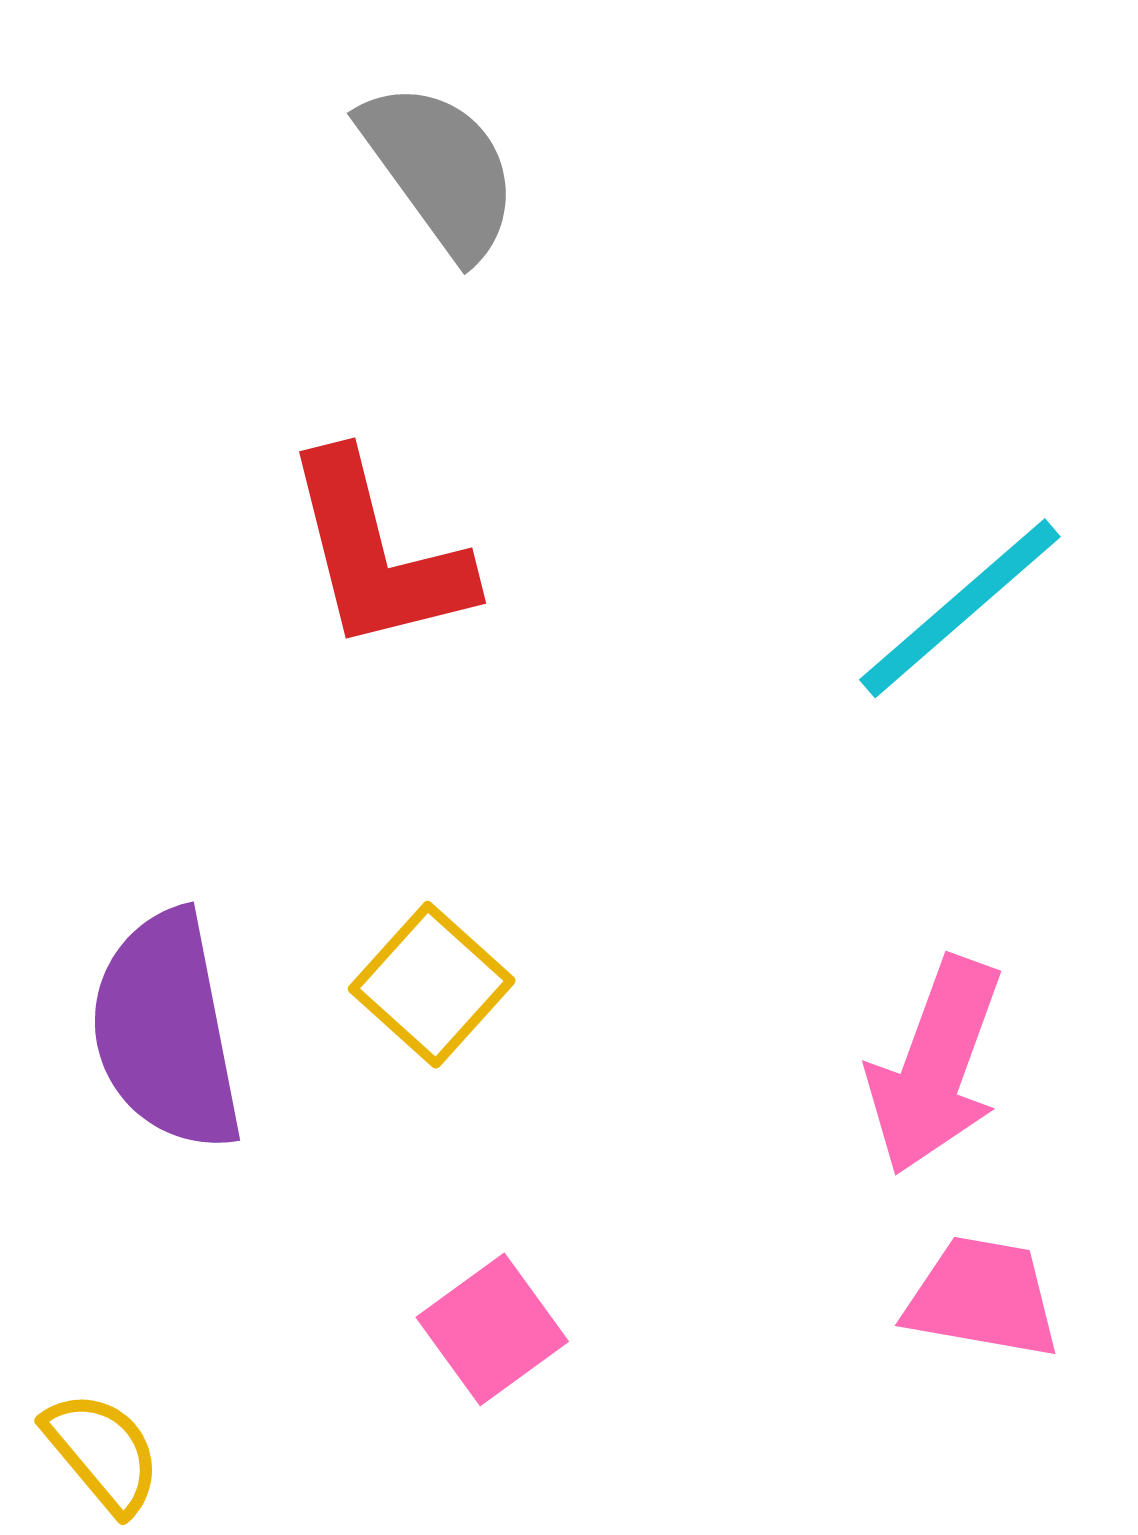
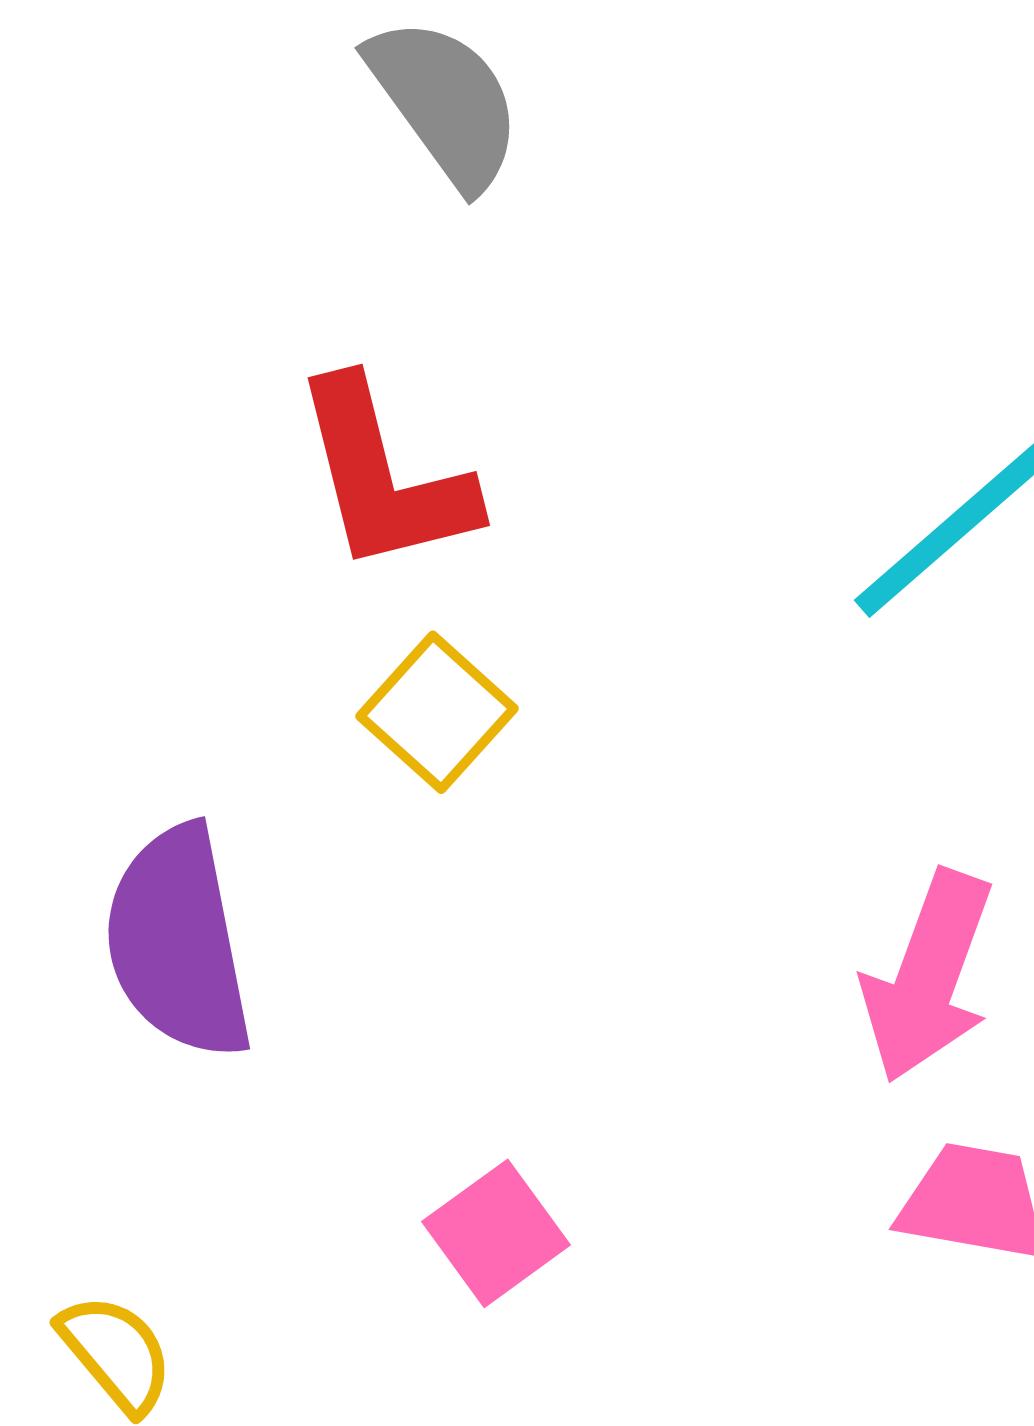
yellow square: (432, 985) -> (437, 712), moved

